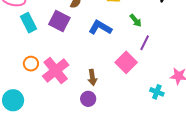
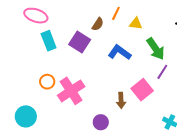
green arrow: (136, 20) -> (156, 49), size x1.6
brown arrow: (92, 77) -> (121, 100), moved

